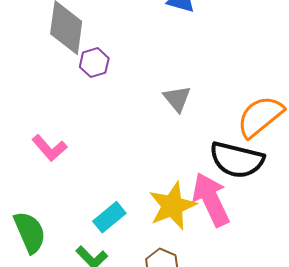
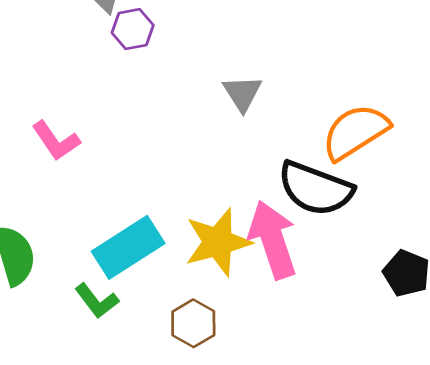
cyan rectangle: (109, 217) -> (128, 247), size x1.5

